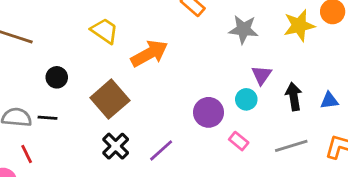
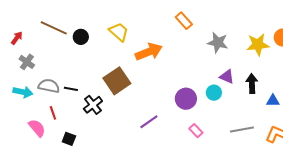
purple triangle: (262, 75) -> (227, 77), turned -49
black circle: (57, 77) -> (81, 37), moved
black arrow: (294, 96) -> (252, 84), moved
pink rectangle: (239, 141) -> (196, 131), moved
black cross: (116, 146) -> (93, 105), moved

